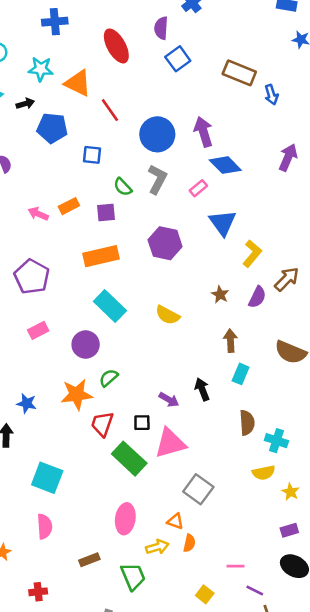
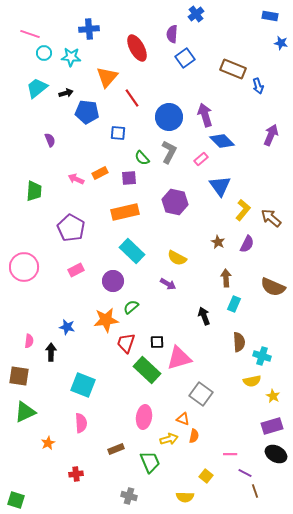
cyan star: (41, 69) -> (71, 57), moved
orange triangle: (78, 83) -> (107, 77), turned 45
brown arrow: (287, 279) -> (271, 218), moved, turned -95
purple arrow: (169, 400) -> (168, 284), moved
purple rectangle: (289, 530) -> (272, 426), size x1.5

